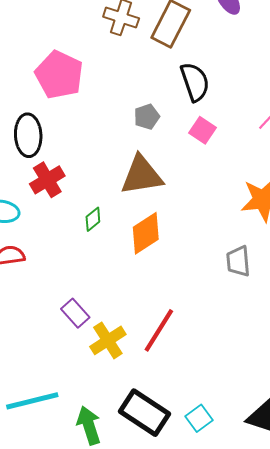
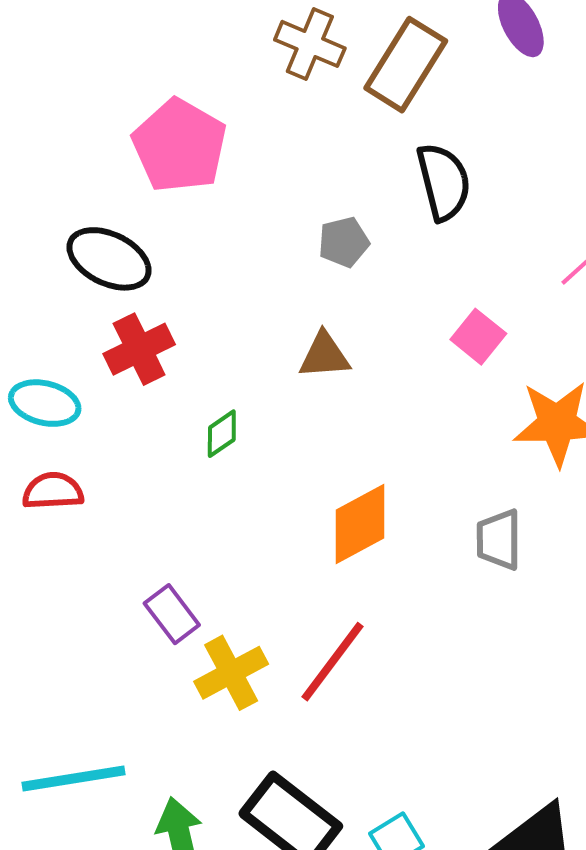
pink square: (202, 130) -> (478, 337), moved
black ellipse: (28, 135) -> (109, 259), turned -66
brown triangle: (142, 175) -> (324, 355), size x0.6
orange diamond: (146, 233) -> (360, 524), moved

